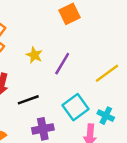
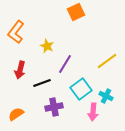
purple line: (62, 64) -> (65, 64), moved

